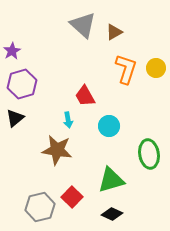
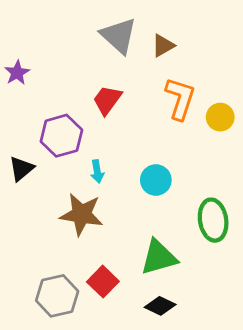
yellow circle: (156, 68) -> (220, 117), moved
purple hexagon: (22, 84) -> (61, 136), moved
red trapezoid: (85, 96) -> (107, 100), moved, turned 65

